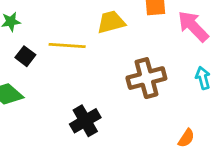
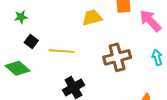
yellow line: (67, 46) -> (62, 51), moved

